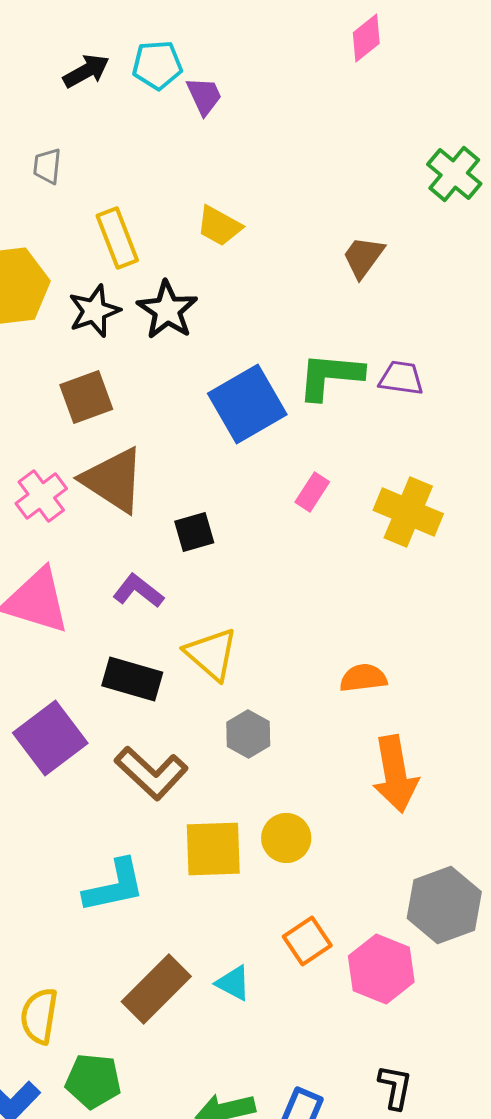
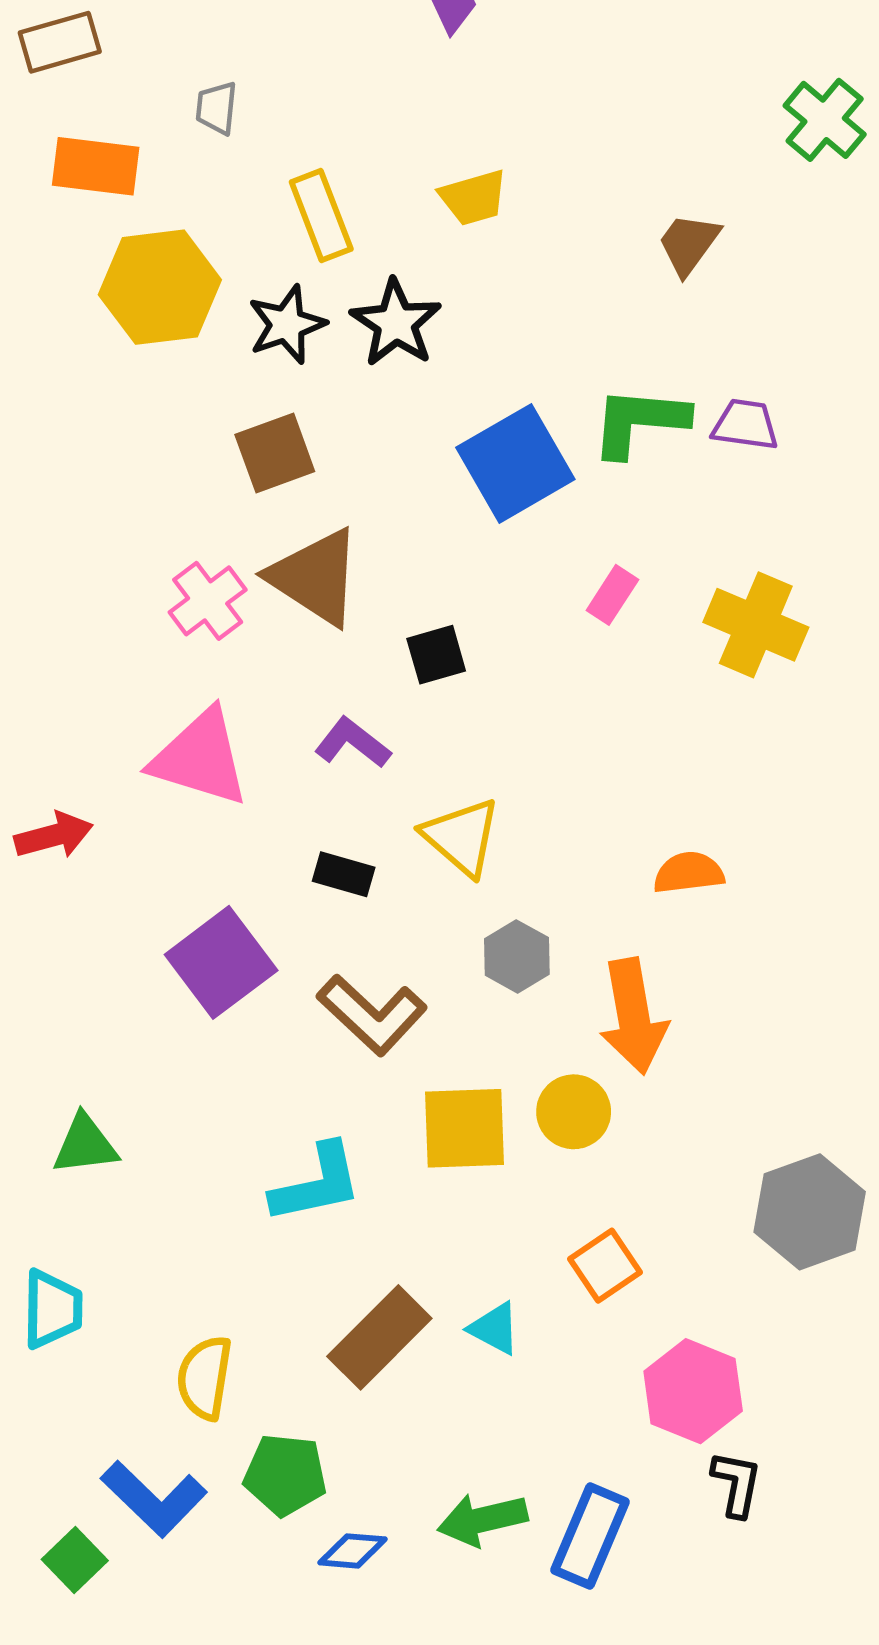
yellow trapezoid: (219, 226) -> (474, 198), turned -45
black rectangle: (132, 679) -> (344, 874), size x0.7
orange arrow: (395, 774) -> (633, 1016), moved
pink hexagon: (381, 969) -> (693, 1391), moved

